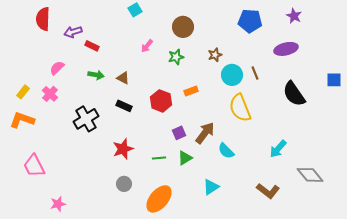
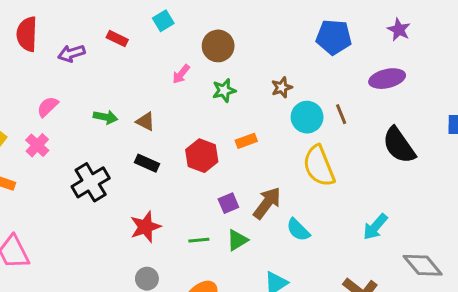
brown circle: (183, 27) -> (218, 46), moved
red rectangle: (92, 46) -> (117, 39), moved

